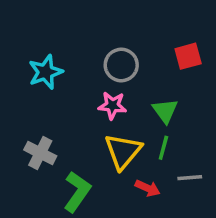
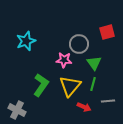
gray circle: (121, 65) -> (79, 44), moved
gray cross: (40, 153) -> (17, 110), moved
green L-shape: (77, 192) -> (41, 85), moved

